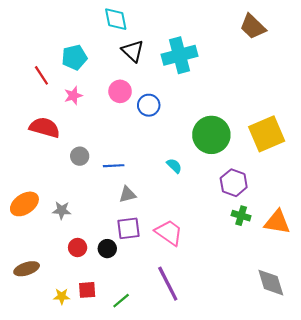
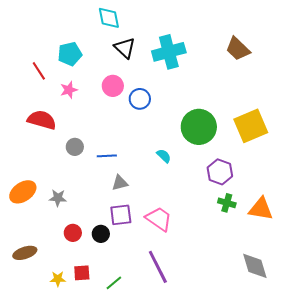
brown trapezoid: (253, 27) -> (238, 49), moved

